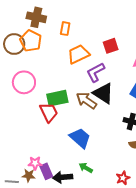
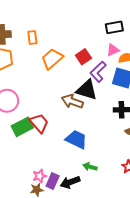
red square: (111, 46) -> (83, 57), moved
purple L-shape: (96, 72) -> (98, 72), moved
green rectangle: (57, 98) -> (22, 127), moved
purple rectangle: (46, 171) -> (53, 181), turned 63

